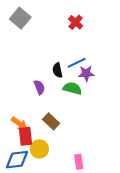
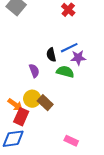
red rectangle: (26, 136) -> (21, 117), turned 30
yellow circle: (39, 149) -> (32, 99), moved
pink rectangle: (79, 162) -> (71, 141), turned -56

